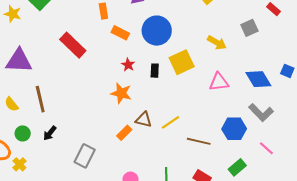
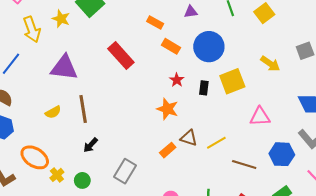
orange rectangle: (103, 11) -> (155, 22), turned -56
pink triangle: (219, 82) -> (260, 117), moved
yellow semicircle: (12, 104) -> (53, 112), turned -84
green circle: (23, 133) -> (82, 180), moved

